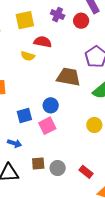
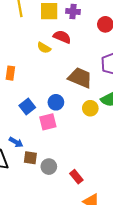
purple cross: (58, 15) -> (73, 11), moved, turned -32
blue square: (24, 115) -> (27, 107), turned -35
yellow circle: (94, 125) -> (90, 108), moved
blue arrow: (15, 143) -> (16, 142), moved

